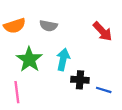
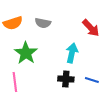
cyan arrow: (63, 60) -> (72, 53), moved
black cross: (80, 80) -> (66, 79), moved

